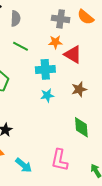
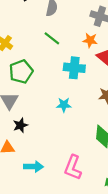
cyan star: (47, 95) -> (64, 105), moved
cyan arrow: (24, 165) -> (33, 167), turned -48

